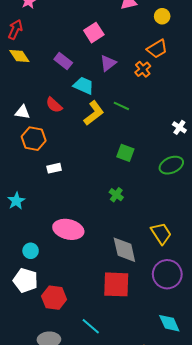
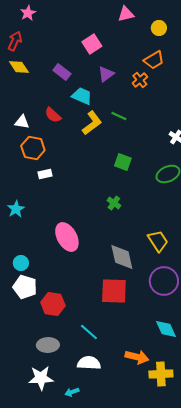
white rectangle: (54, 168) -> (45, 174), moved
pink ellipse: (68, 229) -> (67, 237), turned 48
cyan circle: (31, 251) -> (21, 263), moved

